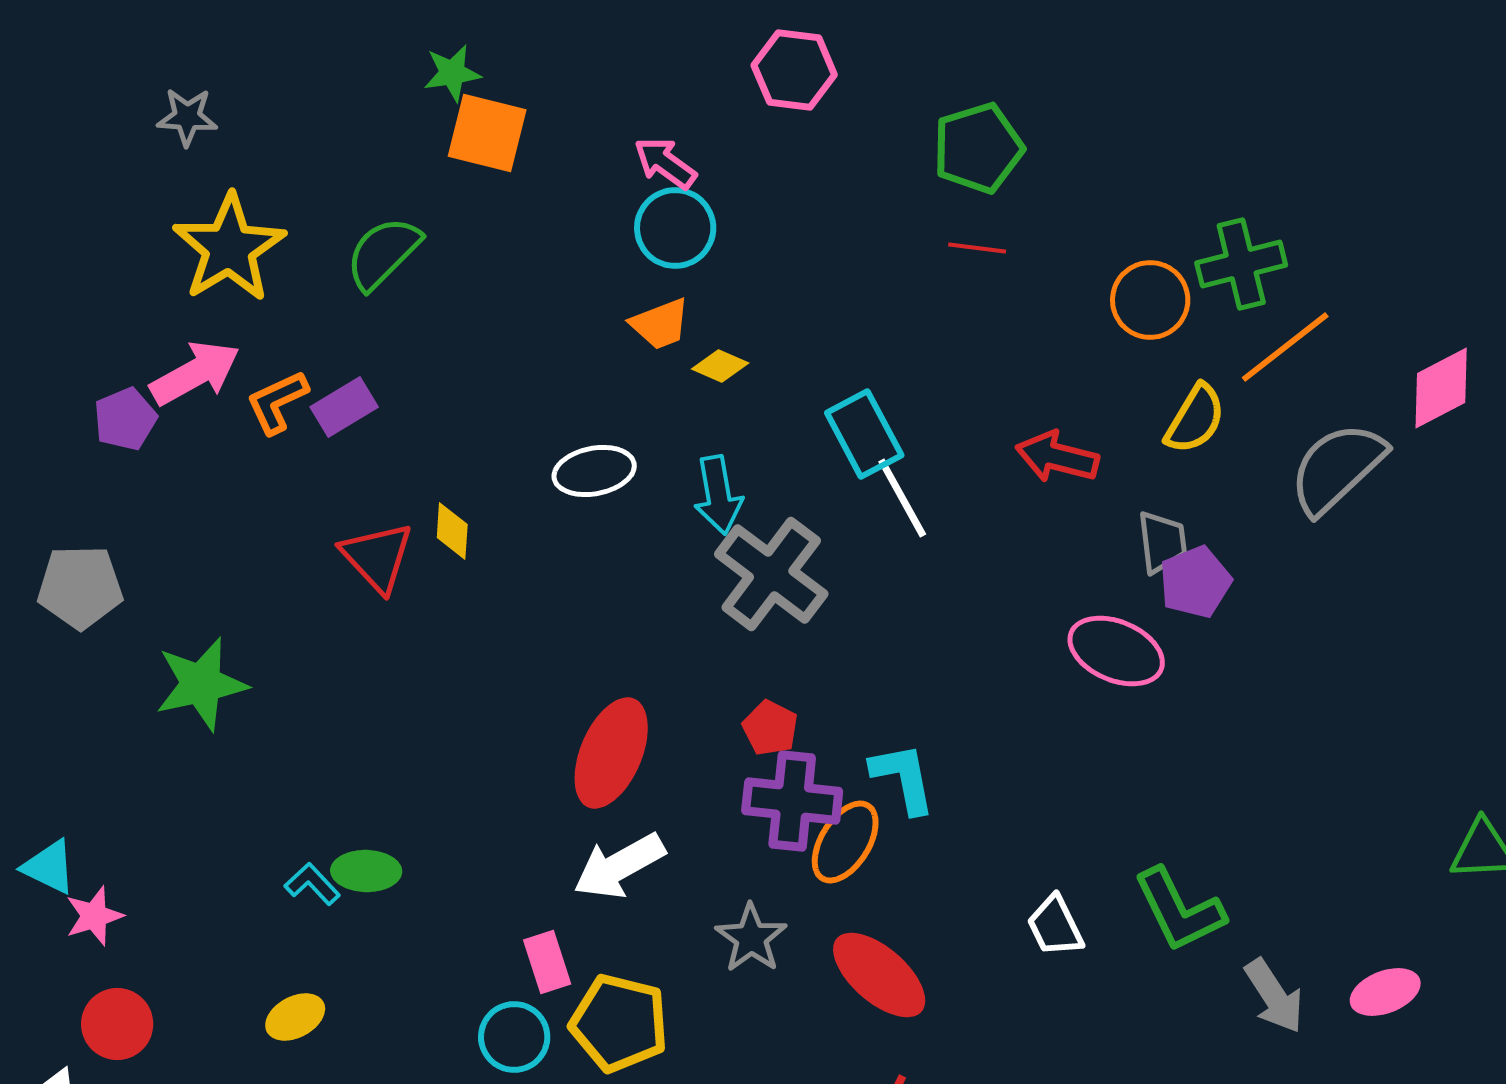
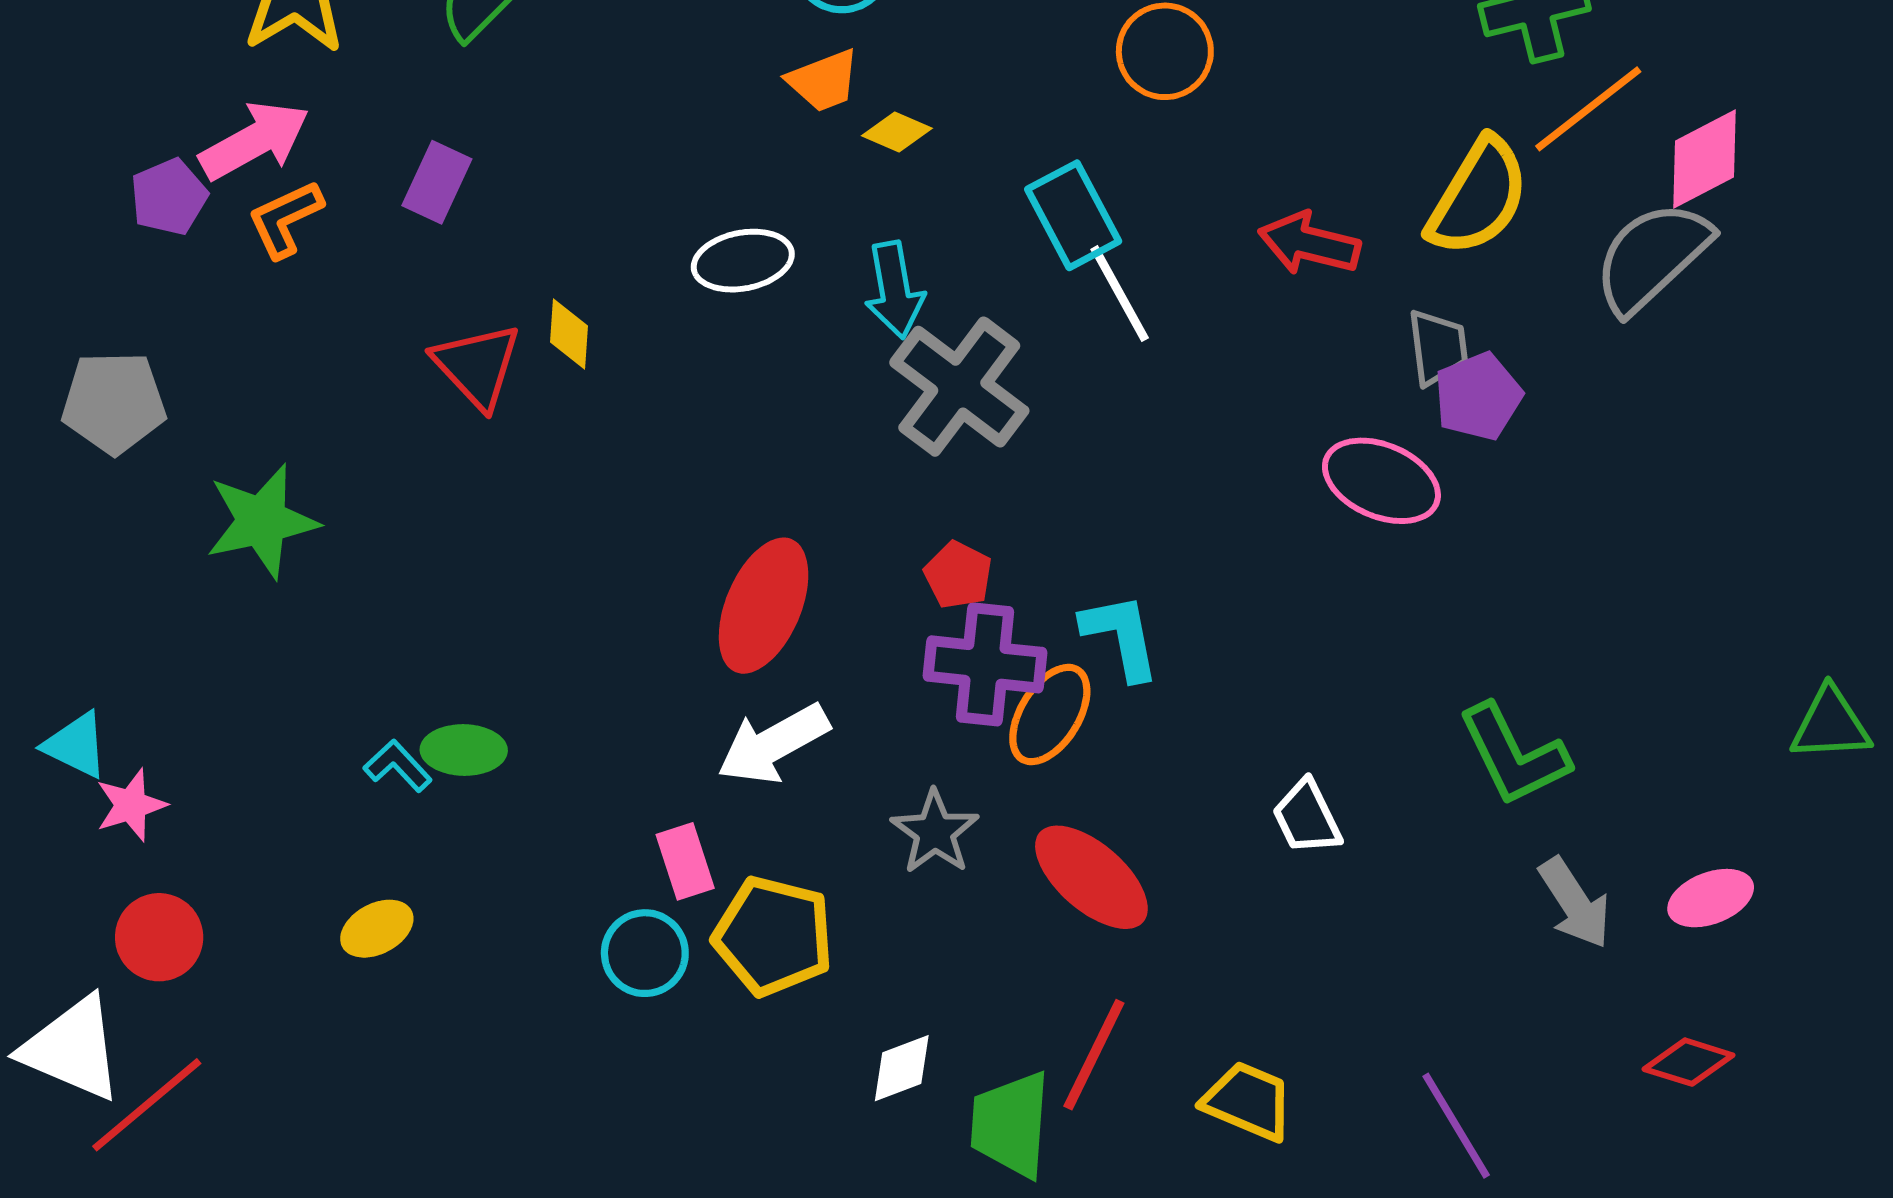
orange circle: (1150, 300) -> (1165, 51), moved
pink diamond: (1441, 388) -> (1704, 159), moved
orange L-shape: (277, 402) -> (285, 219), moved
purple rectangle: (344, 407) -> (437, 182), turned -34
yellow semicircle: (1195, 419) -> (1478, 197), size x1.4
green L-shape: (1179, 910) -> (1514, 755), moved

